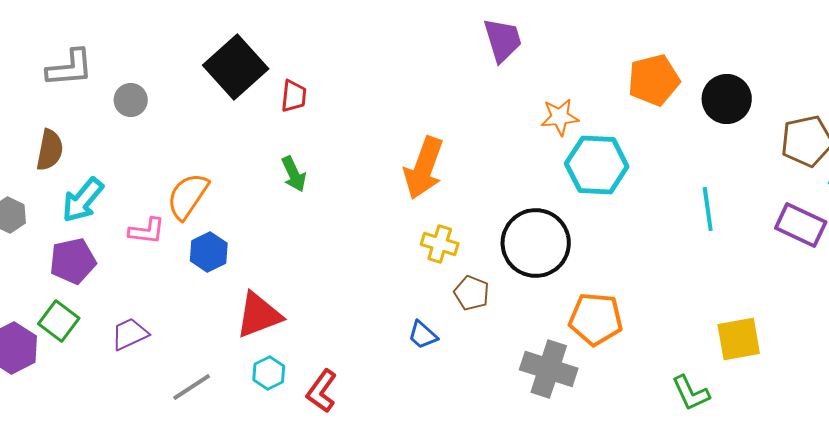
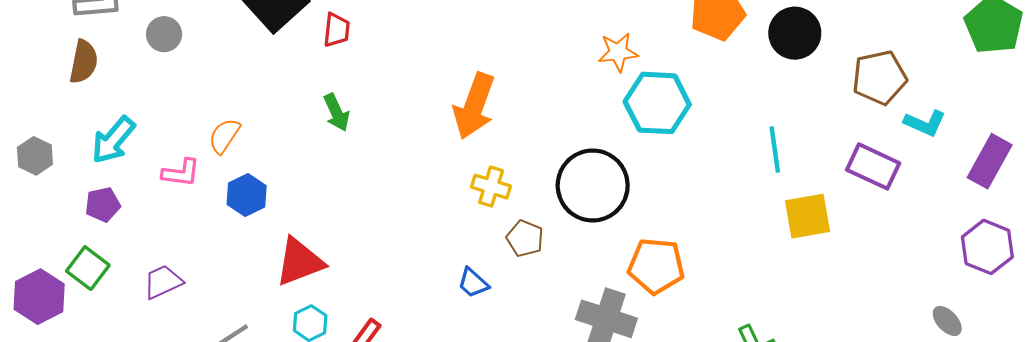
brown semicircle: (50, 150) -> (84, 62), moved
orange semicircle: (188, 196) -> (224, 136), size x0.7
purple pentagon: (73, 261) -> (103, 205), size x0.7
yellow square: (739, 339) -> (807, 216), moved

